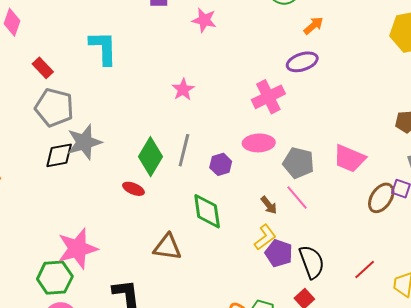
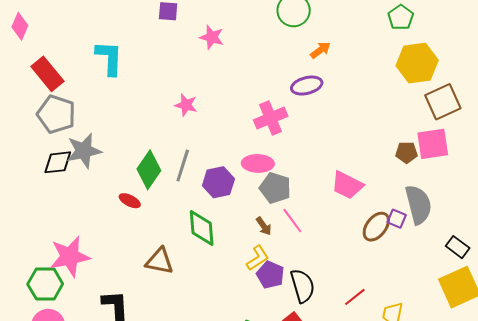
red rectangle: (43, 68) -> (47, 74), size x1.6
pink star: (183, 89) -> (186, 105), turned -30
gray pentagon: (298, 163) -> (275, 188), moved
purple hexagon: (221, 164) -> (218, 182), size x1.4

